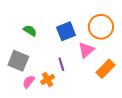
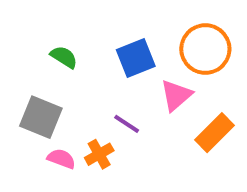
purple line: (61, 64) -> (127, 124), turned -40
pink semicircle: (29, 82) -> (61, 159), turned 72

